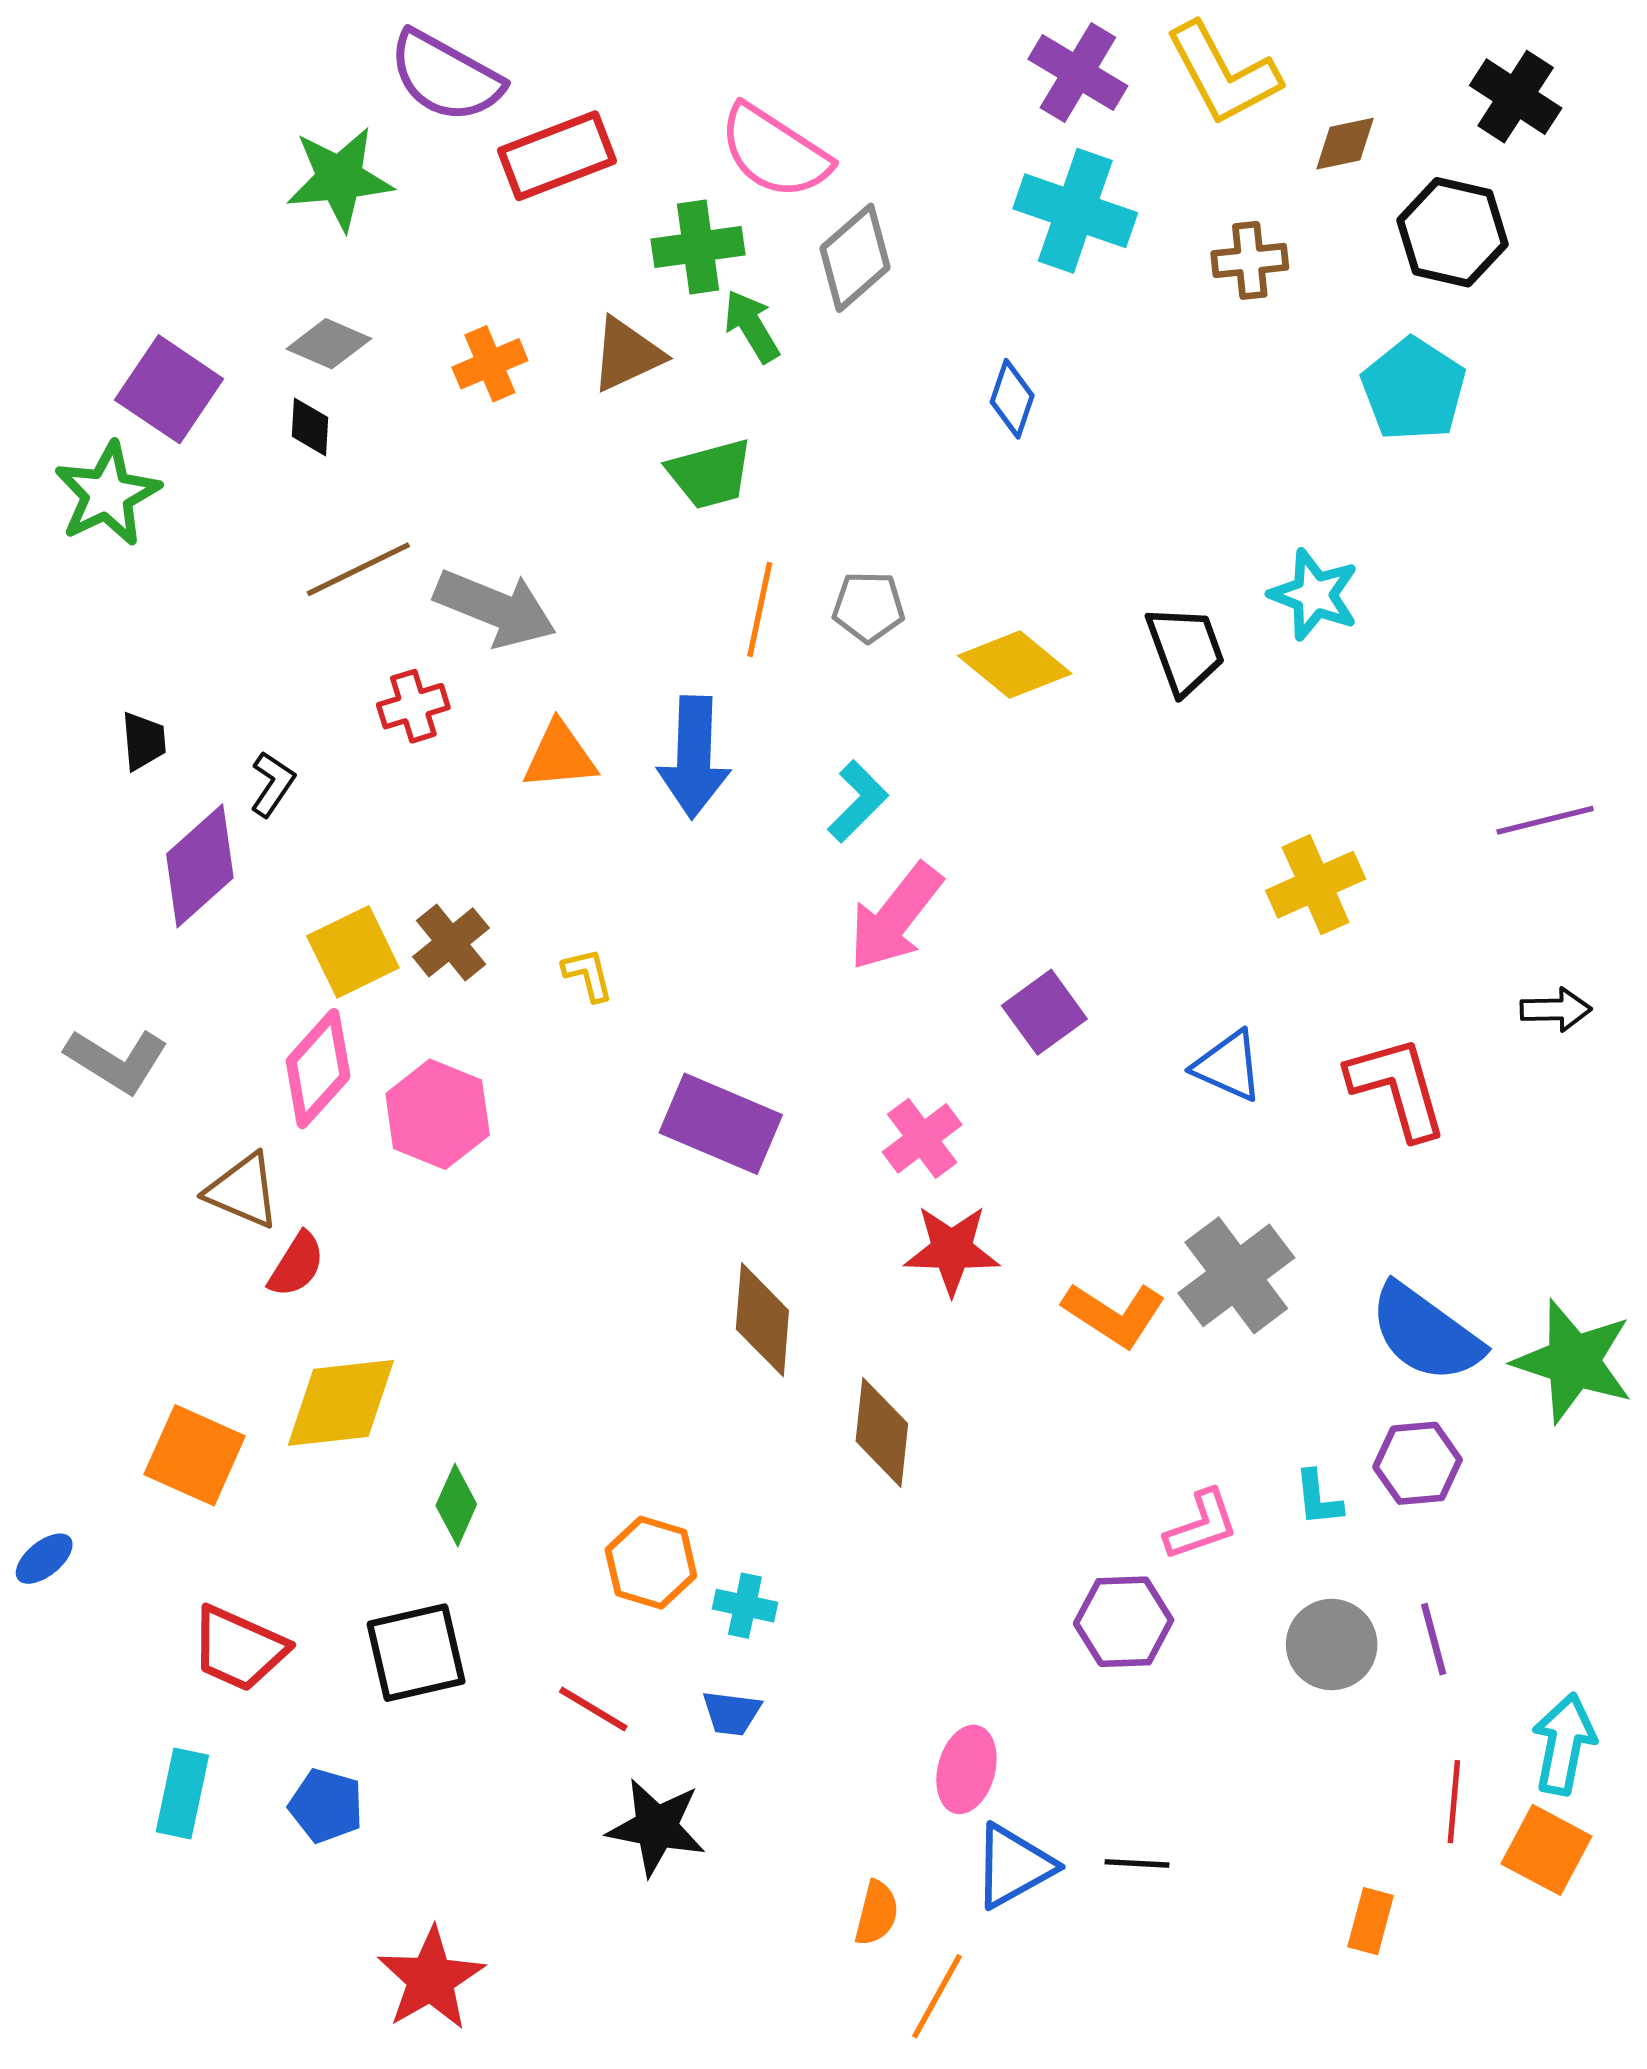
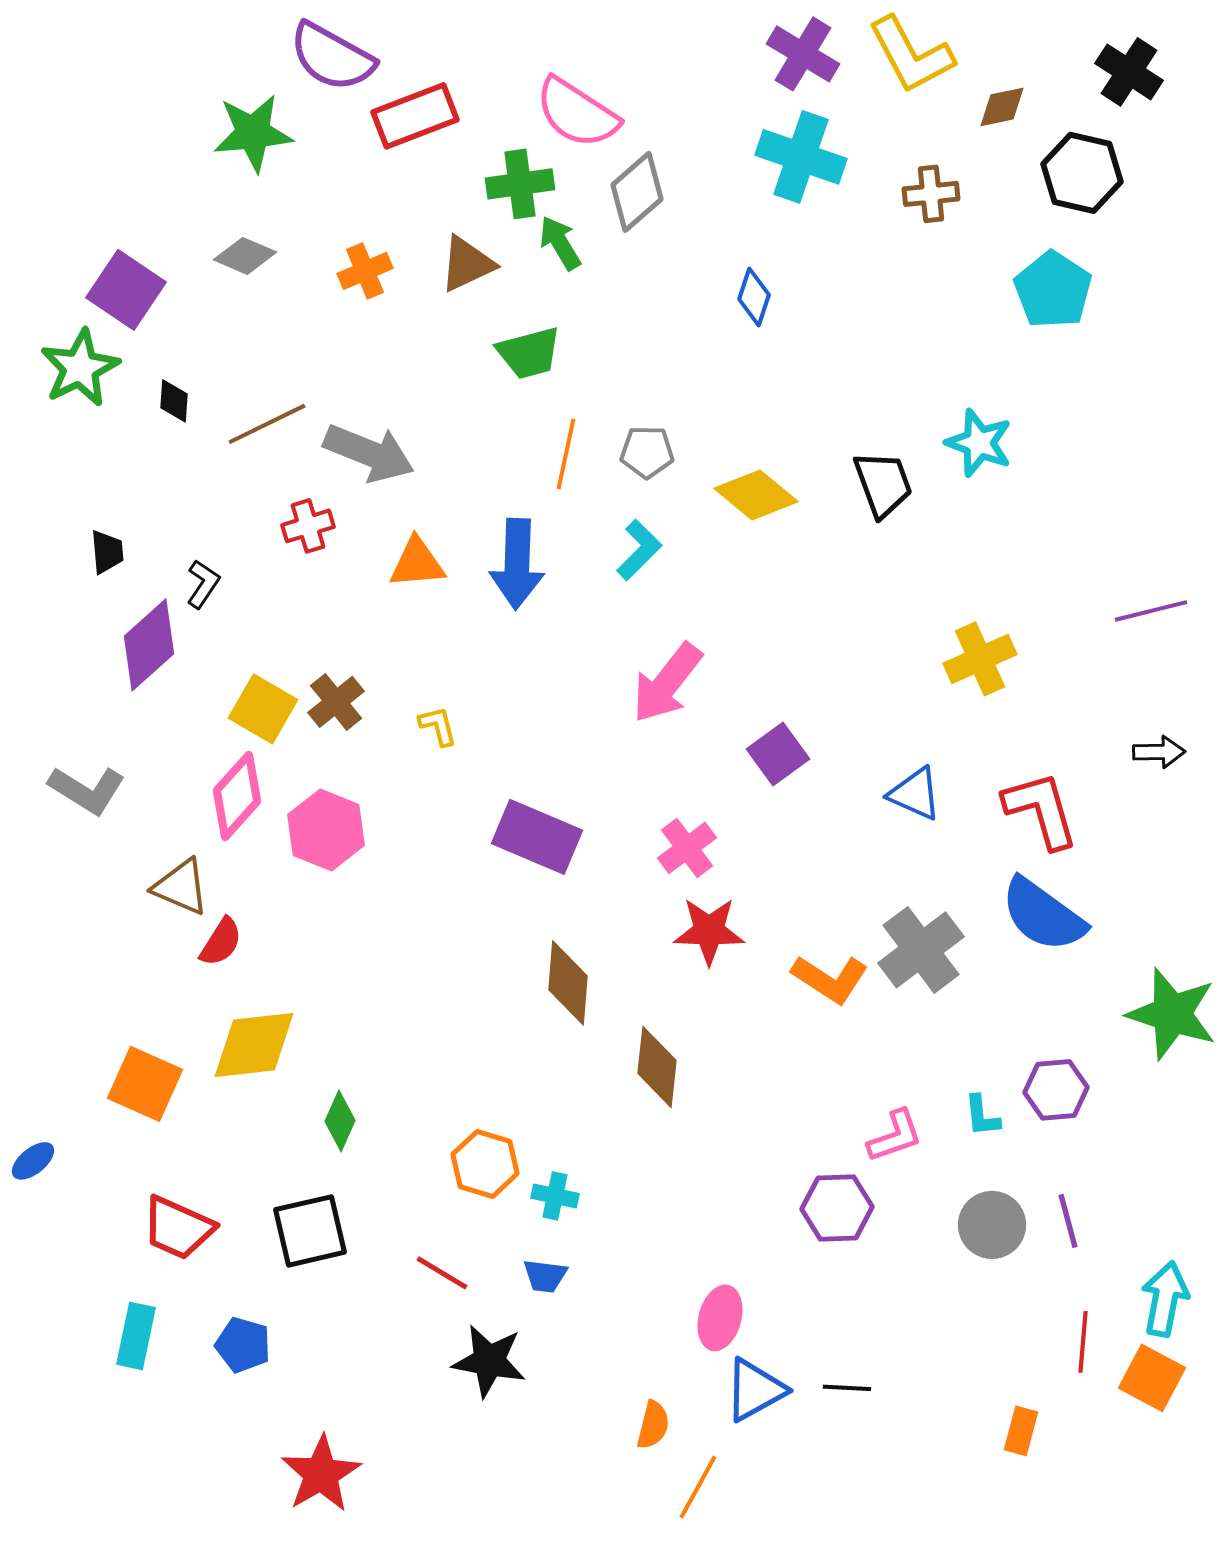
black diamond: (310, 427) -> (174, 401), moved
cyan L-shape: (858, 801) -> (639, 550), moved
yellow square: (353, 952) -> (263, 709), turned -34
blue semicircle: (1426, 1333) -> (1043, 915), moved

